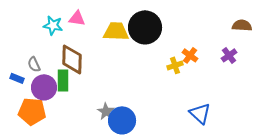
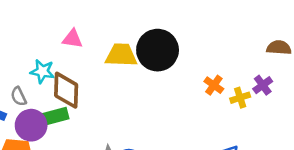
cyan star: (53, 25) -> (42, 71), moved
yellow cross: (175, 65) -> (240, 98), moved
green rectangle: (63, 80) -> (55, 116), turned 75

